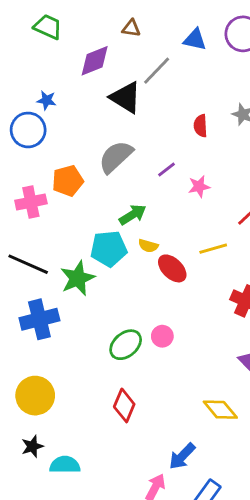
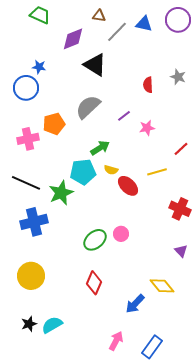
gray line: (157, 71) -> (117, 32), moved
black star: (32, 446) -> (29, 324), moved
blue arrow: (182, 456) -> (135, 304), moved
cyan semicircle: (65, 465) -> (52, 325), turned -30

